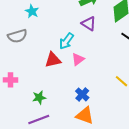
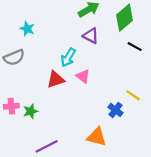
pink triangle: (78, 59) -> (83, 76), turned -40
blue cross: (82, 94) -> (115, 110), moved
green star: (39, 98) -> (31, 111), moved

